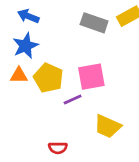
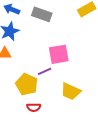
gray rectangle: (94, 23) -> (42, 14), moved
yellow pentagon: (48, 78) -> (27, 84), moved

